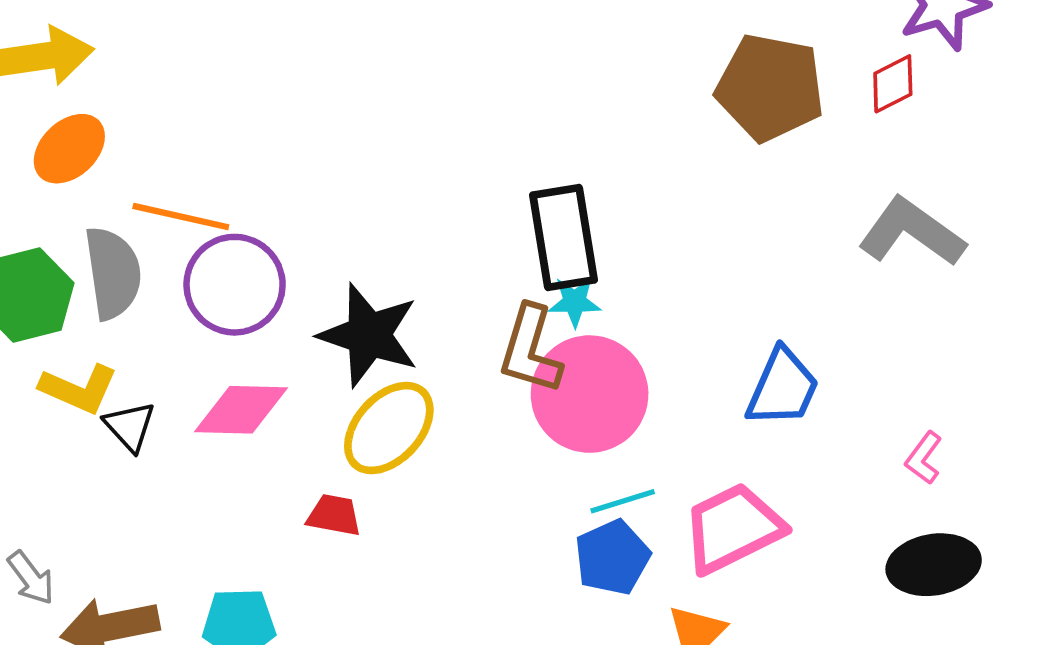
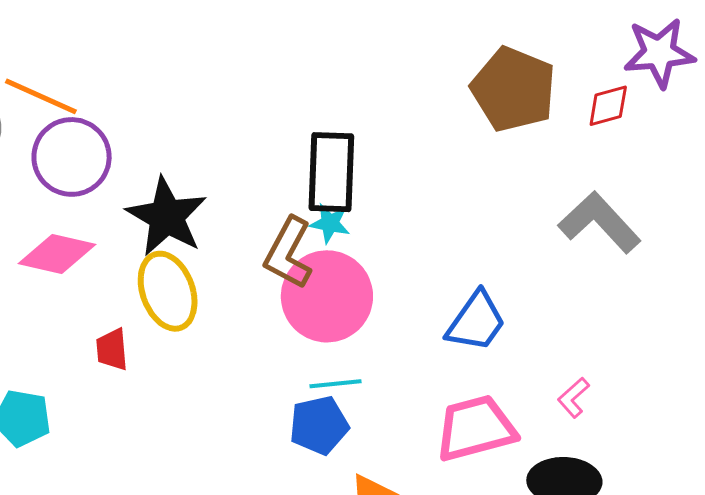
yellow ellipse: (389, 428) -> (168, 291), turned -74
red trapezoid: (334, 515) -> (112, 349), turned -117
pink trapezoid: (733, 528) -> (476, 428), moved

